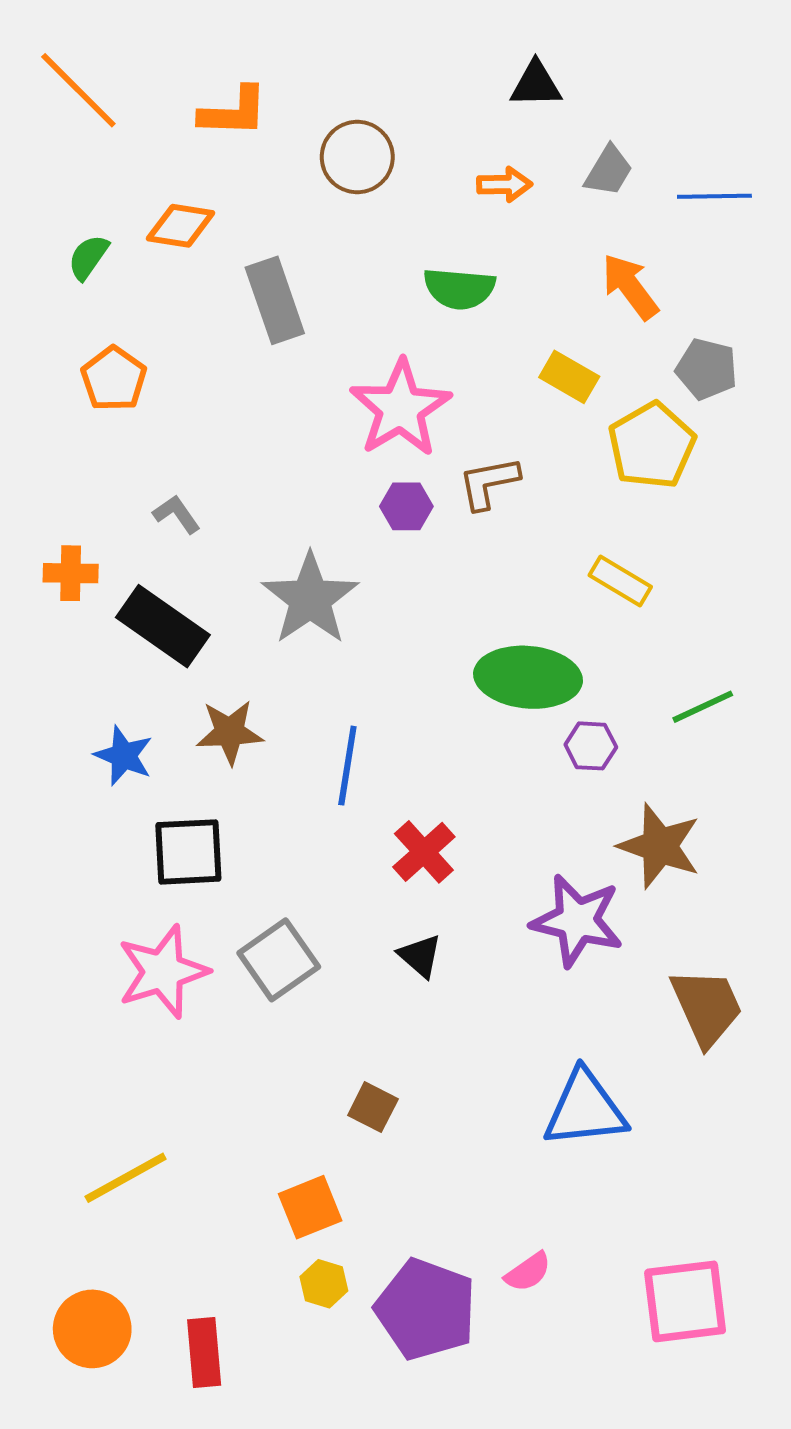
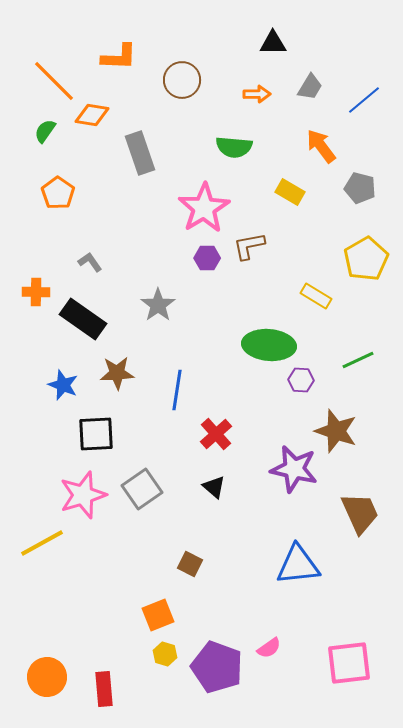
orange line: (78, 90) -> (54, 81), moved
blue line: (714, 196) -> (364, 100), turned -39
yellow pentagon: (652, 446) -> (366, 259), moved
gray star: (310, 599) -> (158, 305), size x0.7
yellow line: (126, 1178) -> (42, 543), moved

